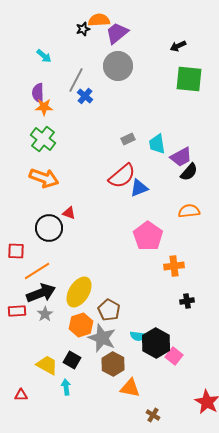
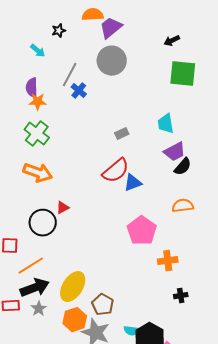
black star: (83, 29) -> (59, 31), moved
cyan trapezoid: (157, 144) -> (166, 124), moved
red triangle: (69, 213) -> (63, 208), turned -48

